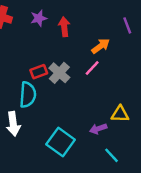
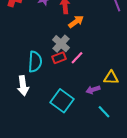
orange arrow: (101, 46) -> (76, 22), moved
pink line: (92, 68) -> (77, 58), moved
red rectangle: (39, 72) -> (59, 58), moved

